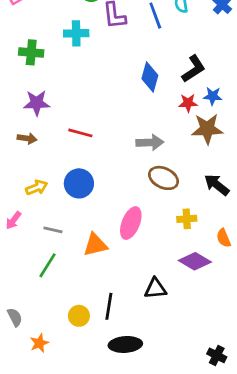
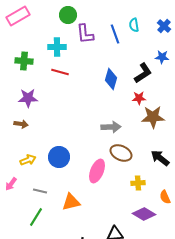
blue star: (213, 96) -> (162, 57), moved
red line: (80, 133) -> (60, 72), moved
pink ellipse: (131, 223) -> (97, 171), moved

